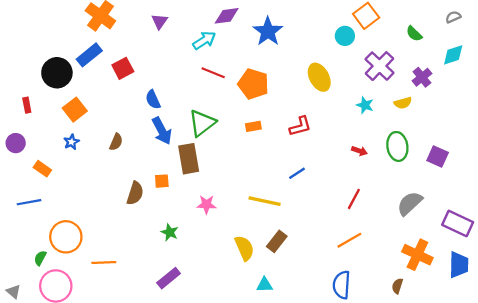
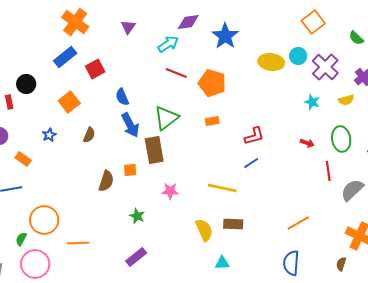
cyan circle: (345, 36) -> (298, 56), moved
black circle: (57, 73) -> (26, 84), moved, size x0.7
yellow ellipse: (319, 77) -> (271, 62), moved, turned -55
orange square: (75, 110) -> (69, 102), moved
red L-shape: (300, 126) -> (254, 136), moved
red line: (354, 199) -> (328, 171), moved, turned -36
brown rectangle: (277, 241) -> (233, 224), turned 54

